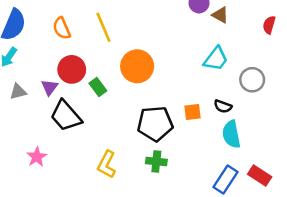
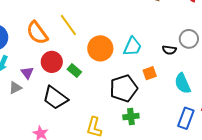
orange semicircle: (62, 28) -> (37, 33), size x1.4
cyan trapezoid: (216, 59) -> (132, 47), moved
purple triangle: (50, 87) -> (27, 73), moved
black semicircle: (223, 106) -> (169, 50), moved

